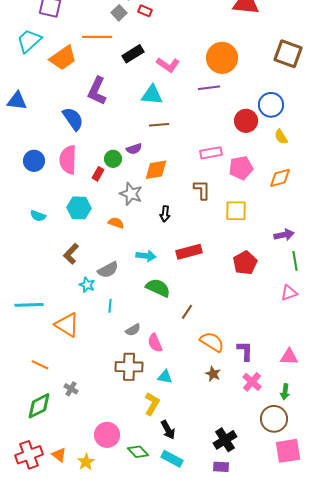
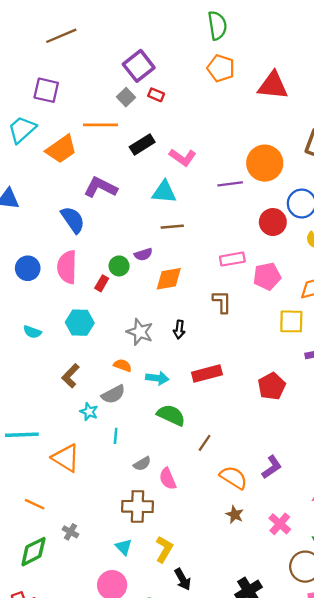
orange circle: (222, 58) -> (265, 163), moved
purple L-shape: (97, 91) -> (101, 187), turned 92
gray star: (131, 194) -> (140, 332), moved
yellow square: (236, 211) -> (291, 321), moved
orange semicircle: (116, 223) -> (123, 365), moved
purple L-shape: (245, 351) -> (272, 467), moved, turned 55
cyan triangle: (165, 377) -> (124, 547), moved, turned 35

